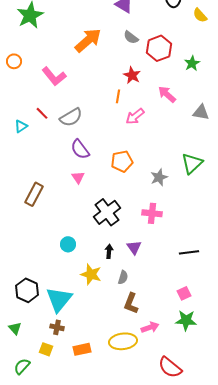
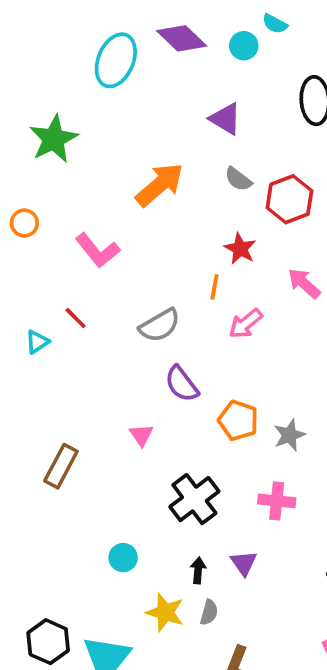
gray semicircle: (71, 117) -> (160, 325), moved
purple semicircle: (80, 149) -> (182, 384), moved
orange pentagon: (122, 161) -> (238, 420), moved, turned 30
gray semicircle: (123, 277) -> (209, 612), moved

